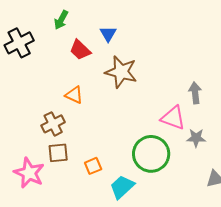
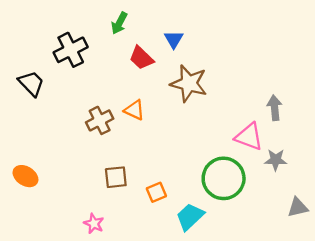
brown cross: (53, 124) -> (100, 120), moved
pink star: (29, 173) -> (94, 224), moved, size x0.6

